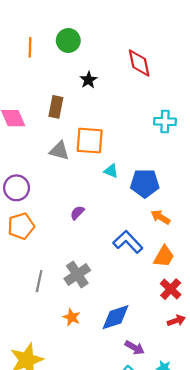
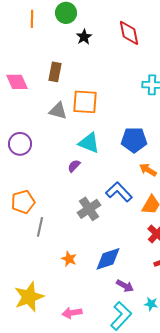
black star: (89, 80) -> (84, 37), moved
cyan triangle: (111, 171) -> (89, 143), moved, size x1.6
orange pentagon: (21, 226) -> (23, 202), moved
gray cross: (77, 274) -> (89, 209), moved

